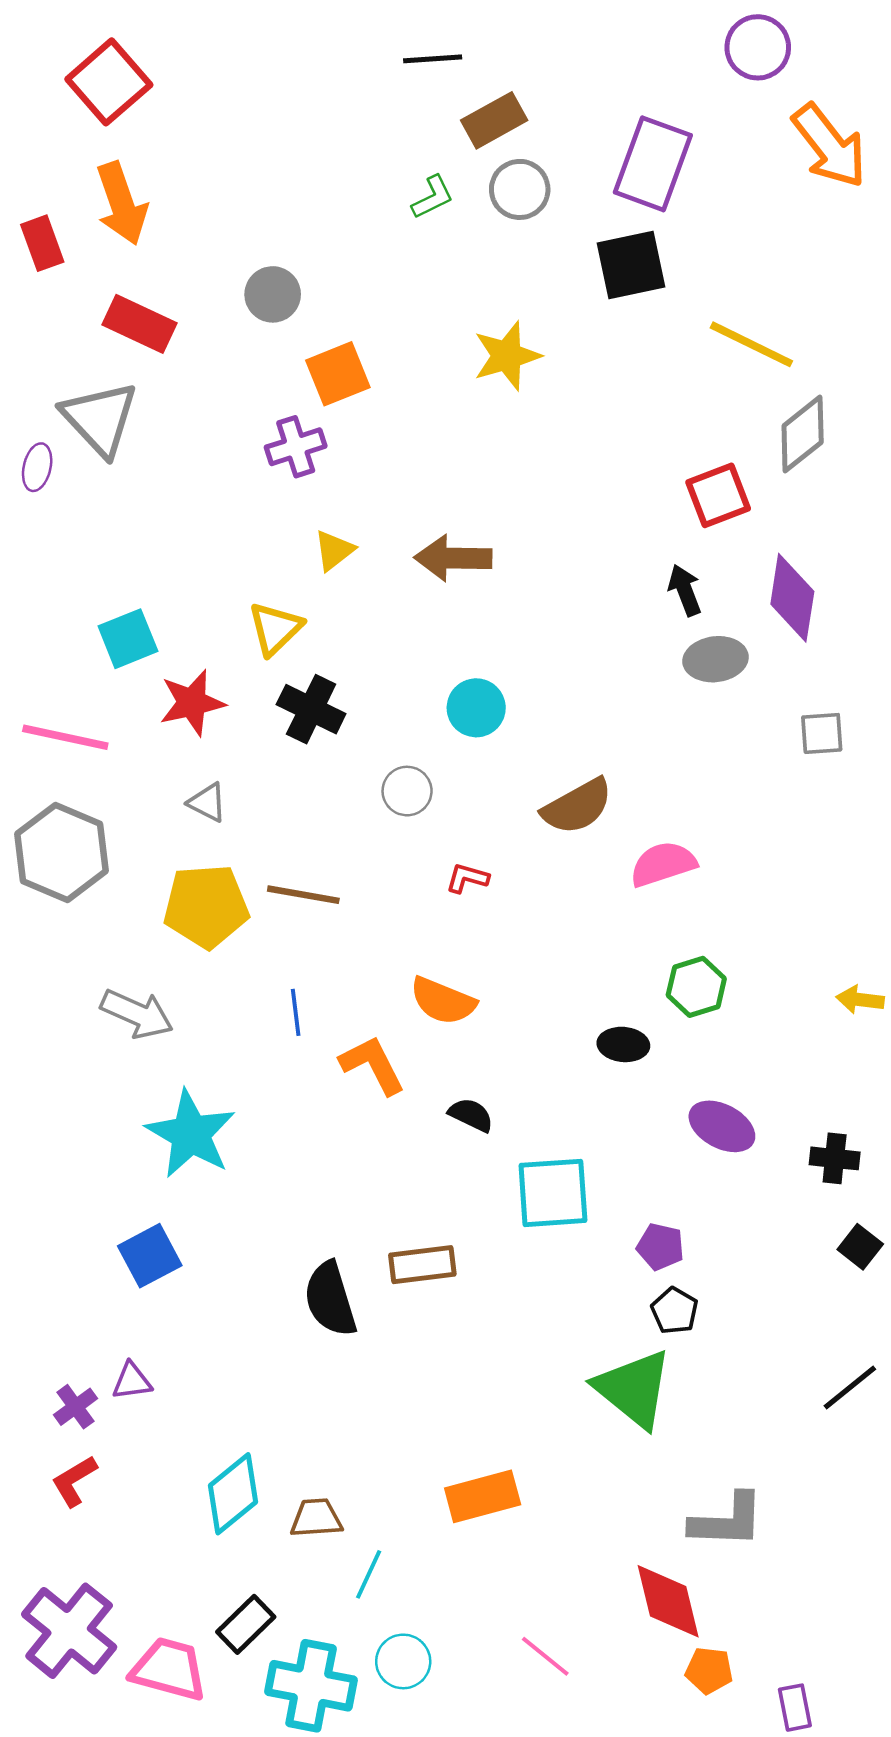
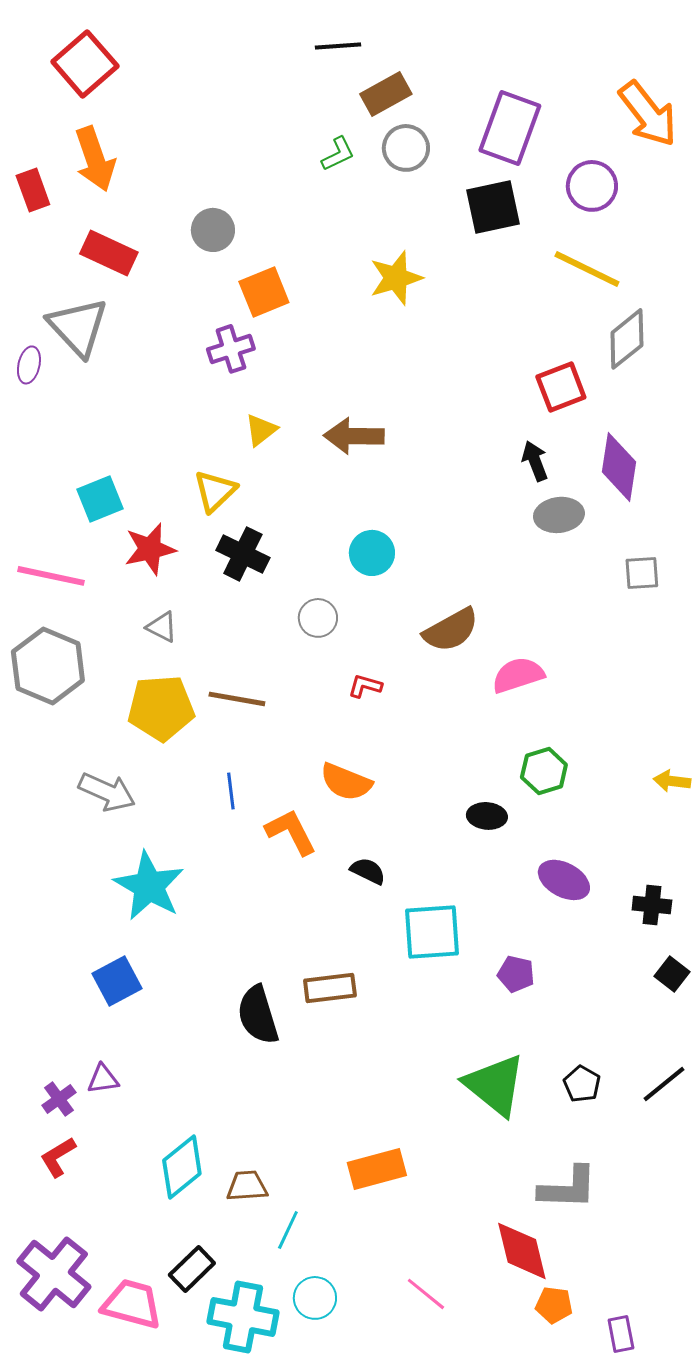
purple circle: (758, 47) -> (592, 186), moved
black pentagon: (675, 1311) -> (582, 1084), moved

